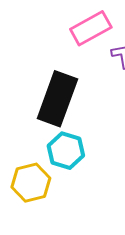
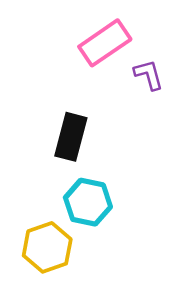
black rectangle: (57, 99) -> (71, 137), size x0.7

